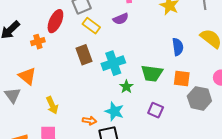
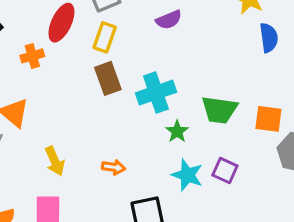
yellow rectangle: (91, 26) -> (105, 37), moved, turned 72
blue semicircle: (178, 47) -> (269, 38), moved
cyan star: (114, 111) -> (187, 175), moved
orange arrow: (89, 121) -> (113, 167), moved

